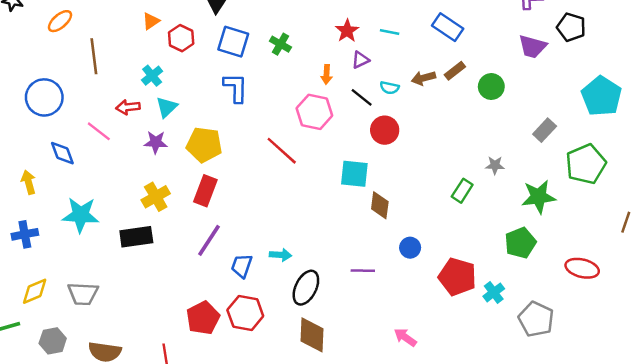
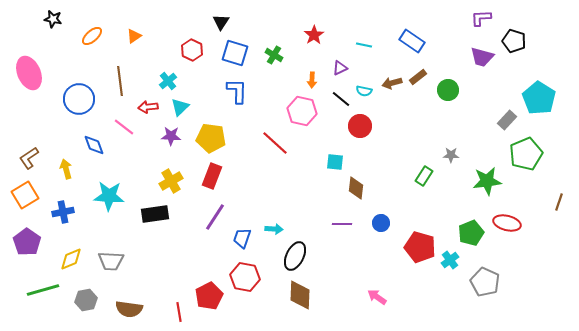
orange triangle: (151, 21) -> (134, 36), moved
red star: (347, 31) -> (314, 35), moved
brown line: (94, 56) -> (120, 81), moved
gray rectangle: (545, 130) -> (507, 120), moved
cyan square: (354, 174) -> (335, 162), size x0.7
green pentagon: (520, 243) -> (471, 233), moved
red ellipse: (582, 268) -> (507, 223), moved
purple line: (363, 271) -> (342, 224), moved
red pentagon: (203, 318) -> (209, 296), moved

